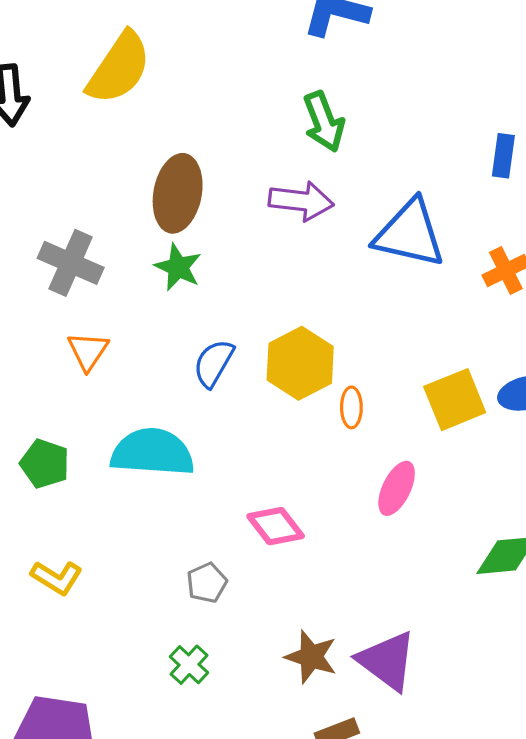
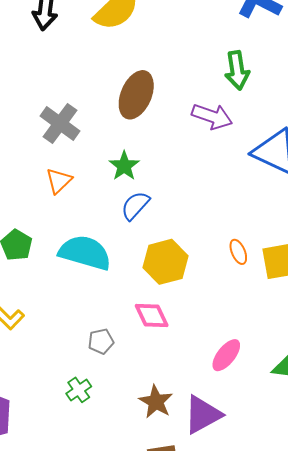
green star: (178, 267) -> (124, 166), moved
yellow hexagon: (300, 363) -> (165, 262), moved
orange ellipse: (351, 407) -> (238, 252), moved, turned -35
pink ellipse: (397, 488) -> (226, 355), moved
purple triangle: (387, 661) -> (203, 415), turned 42

